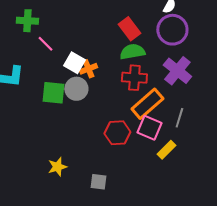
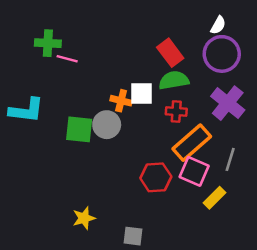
pink line: (45, 44) -> (67, 59), moved, turned -30
white square: (74, 63) -> (141, 93), moved, turned -30
orange cross: (88, 69) -> (121, 101), turned 36
red cross: (134, 78) -> (176, 111), size x0.7

